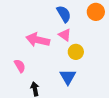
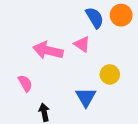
blue semicircle: (64, 14) -> (95, 18), moved
yellow circle: (76, 52) -> (110, 74), moved

